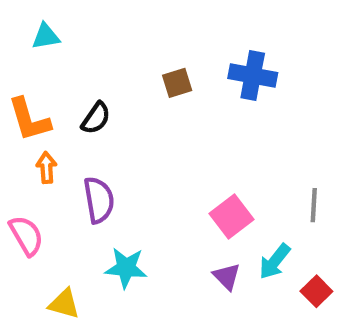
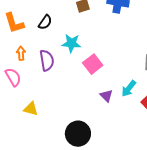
orange arrow: (46, 168) -> (21, 53), moved
pink square: (231, 217) -> (93, 64), moved
cyan star: (126, 268) -> (71, 43), moved

